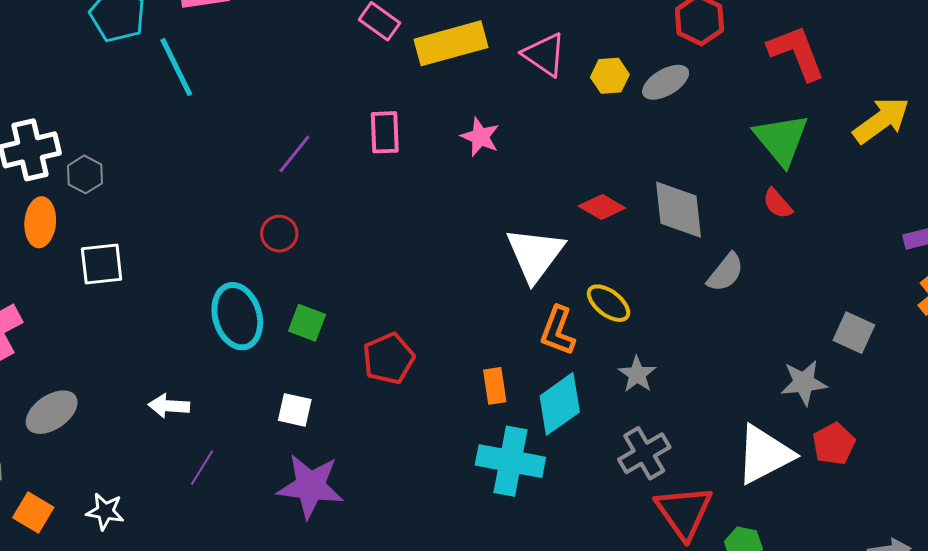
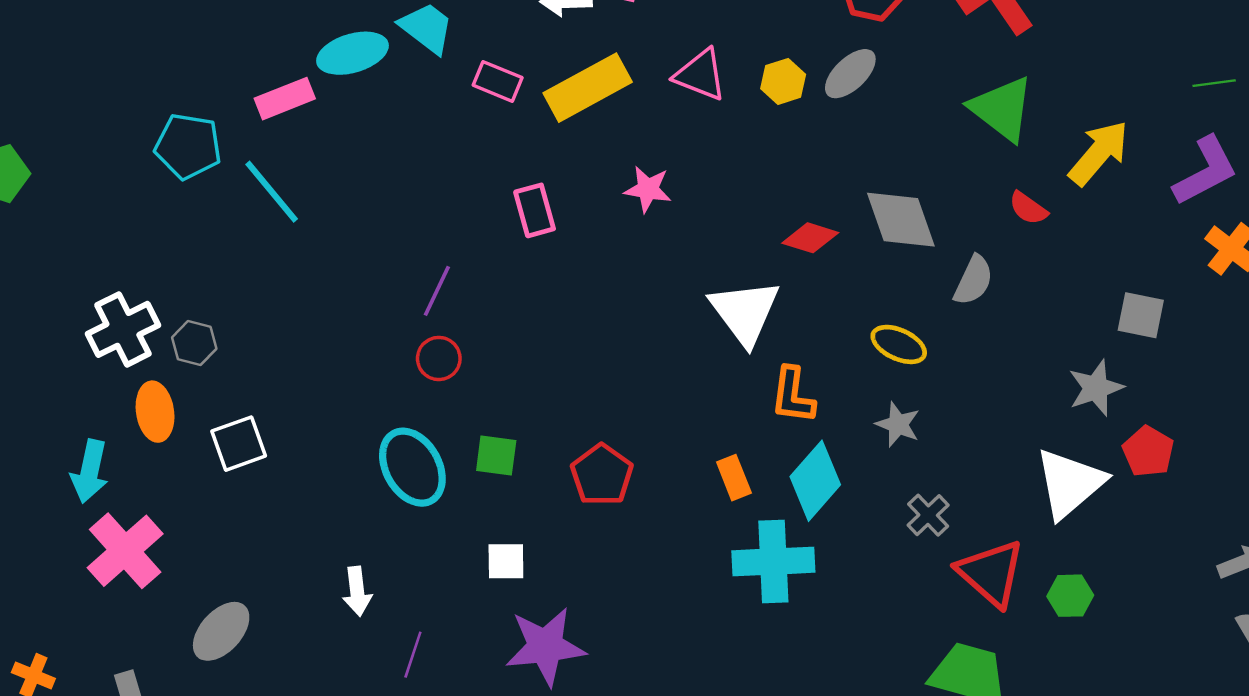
yellow arrow: (881, 120) -> (1099, 153), moved
purple line: (294, 154) -> (437, 291), moved
red semicircle: (778, 204) -> (1028, 208), moved
yellow ellipse: (609, 303) -> (899, 344), moved
white arrow: (169, 406) -> (357, 591), turned -87
gray cross: (644, 453) -> (928, 515), size x0.7

